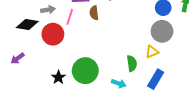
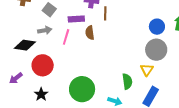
red circle: (53, 34) -> (43, 65), moved
yellow triangle: (152, 52) -> (147, 70), turned -32
black star: (58, 77) -> (41, 94), moved

